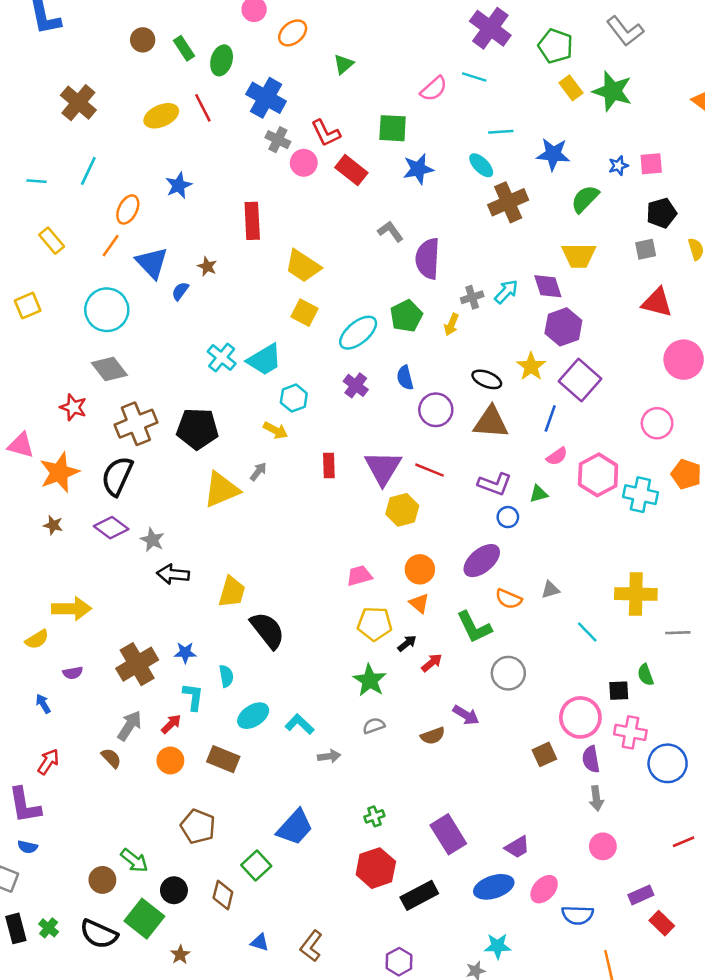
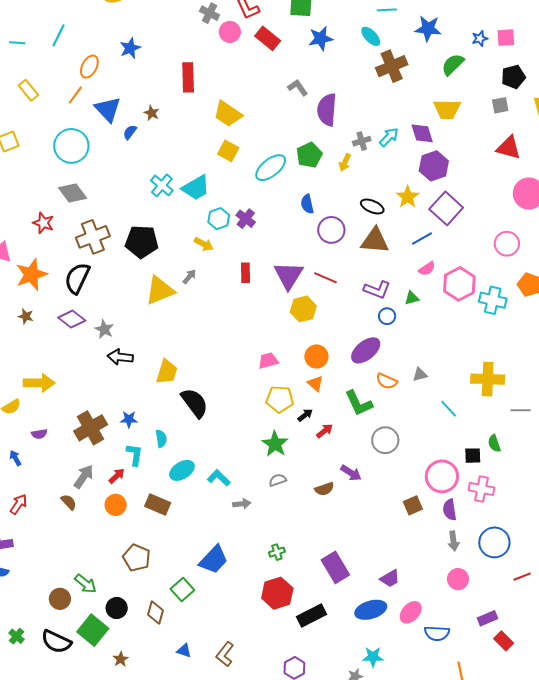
purple cross: (356, 385) -> (246, 219), moved
blue line: (550, 418) -> (422, 238), turned 40
blue circle: (668, 763) -> (494, 542), moved

